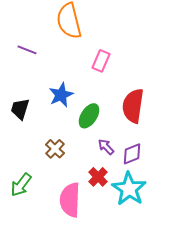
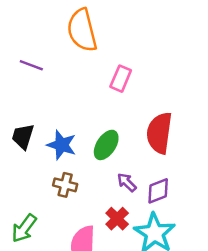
blue star: (61, 95) -> (62, 145), moved, turned -30
brown cross: (55, 149) -> (65, 185), turned -30

